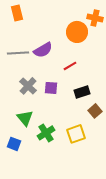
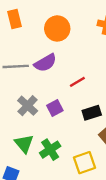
orange circle: (77, 32) -> (57, 28), moved
purple square: (51, 88) -> (55, 108), turned -32
green cross: (46, 133) -> (50, 150), moved

